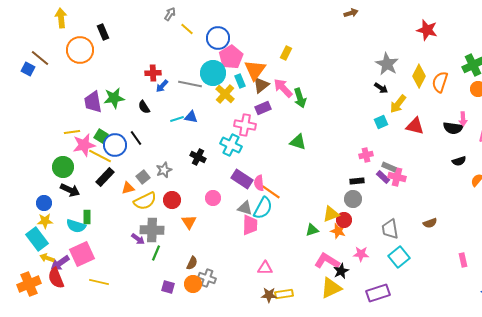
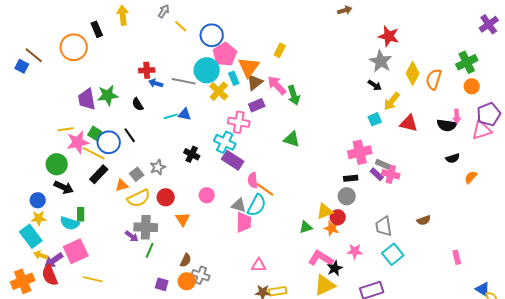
yellow arrow: (61, 18) -> (123, 15), moved
red star: (427, 30) -> (389, 36), moved
blue arrow: (162, 86) -> (156, 83), turned 64
pink cross: (366, 155) -> (360, 152), size x1.6
purple rectangle: (242, 179) -> (233, 160), moved

